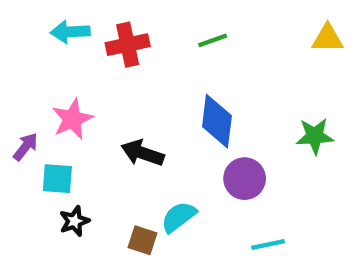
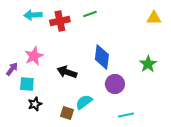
green line: (213, 40) -> (90, 14), moved
green star: (315, 136) -> (148, 64), turned -30

